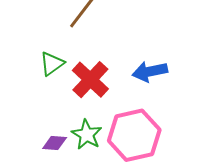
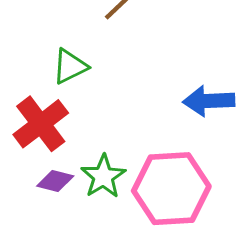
red cross: (90, 80) -> (41, 124), moved

